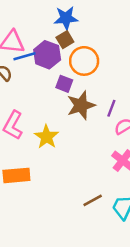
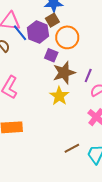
blue line: (25, 56) -> (20, 33), turned 66
yellow star: (47, 137) -> (59, 96), moved

